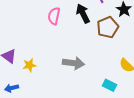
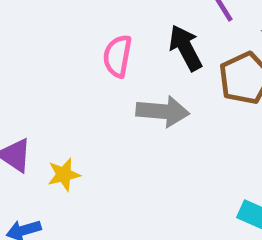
gray arrow: (73, 63) -> (163, 111), moved

